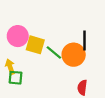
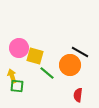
black line: (85, 40) -> (80, 52), turned -60
green line: (54, 52) -> (47, 73), moved

